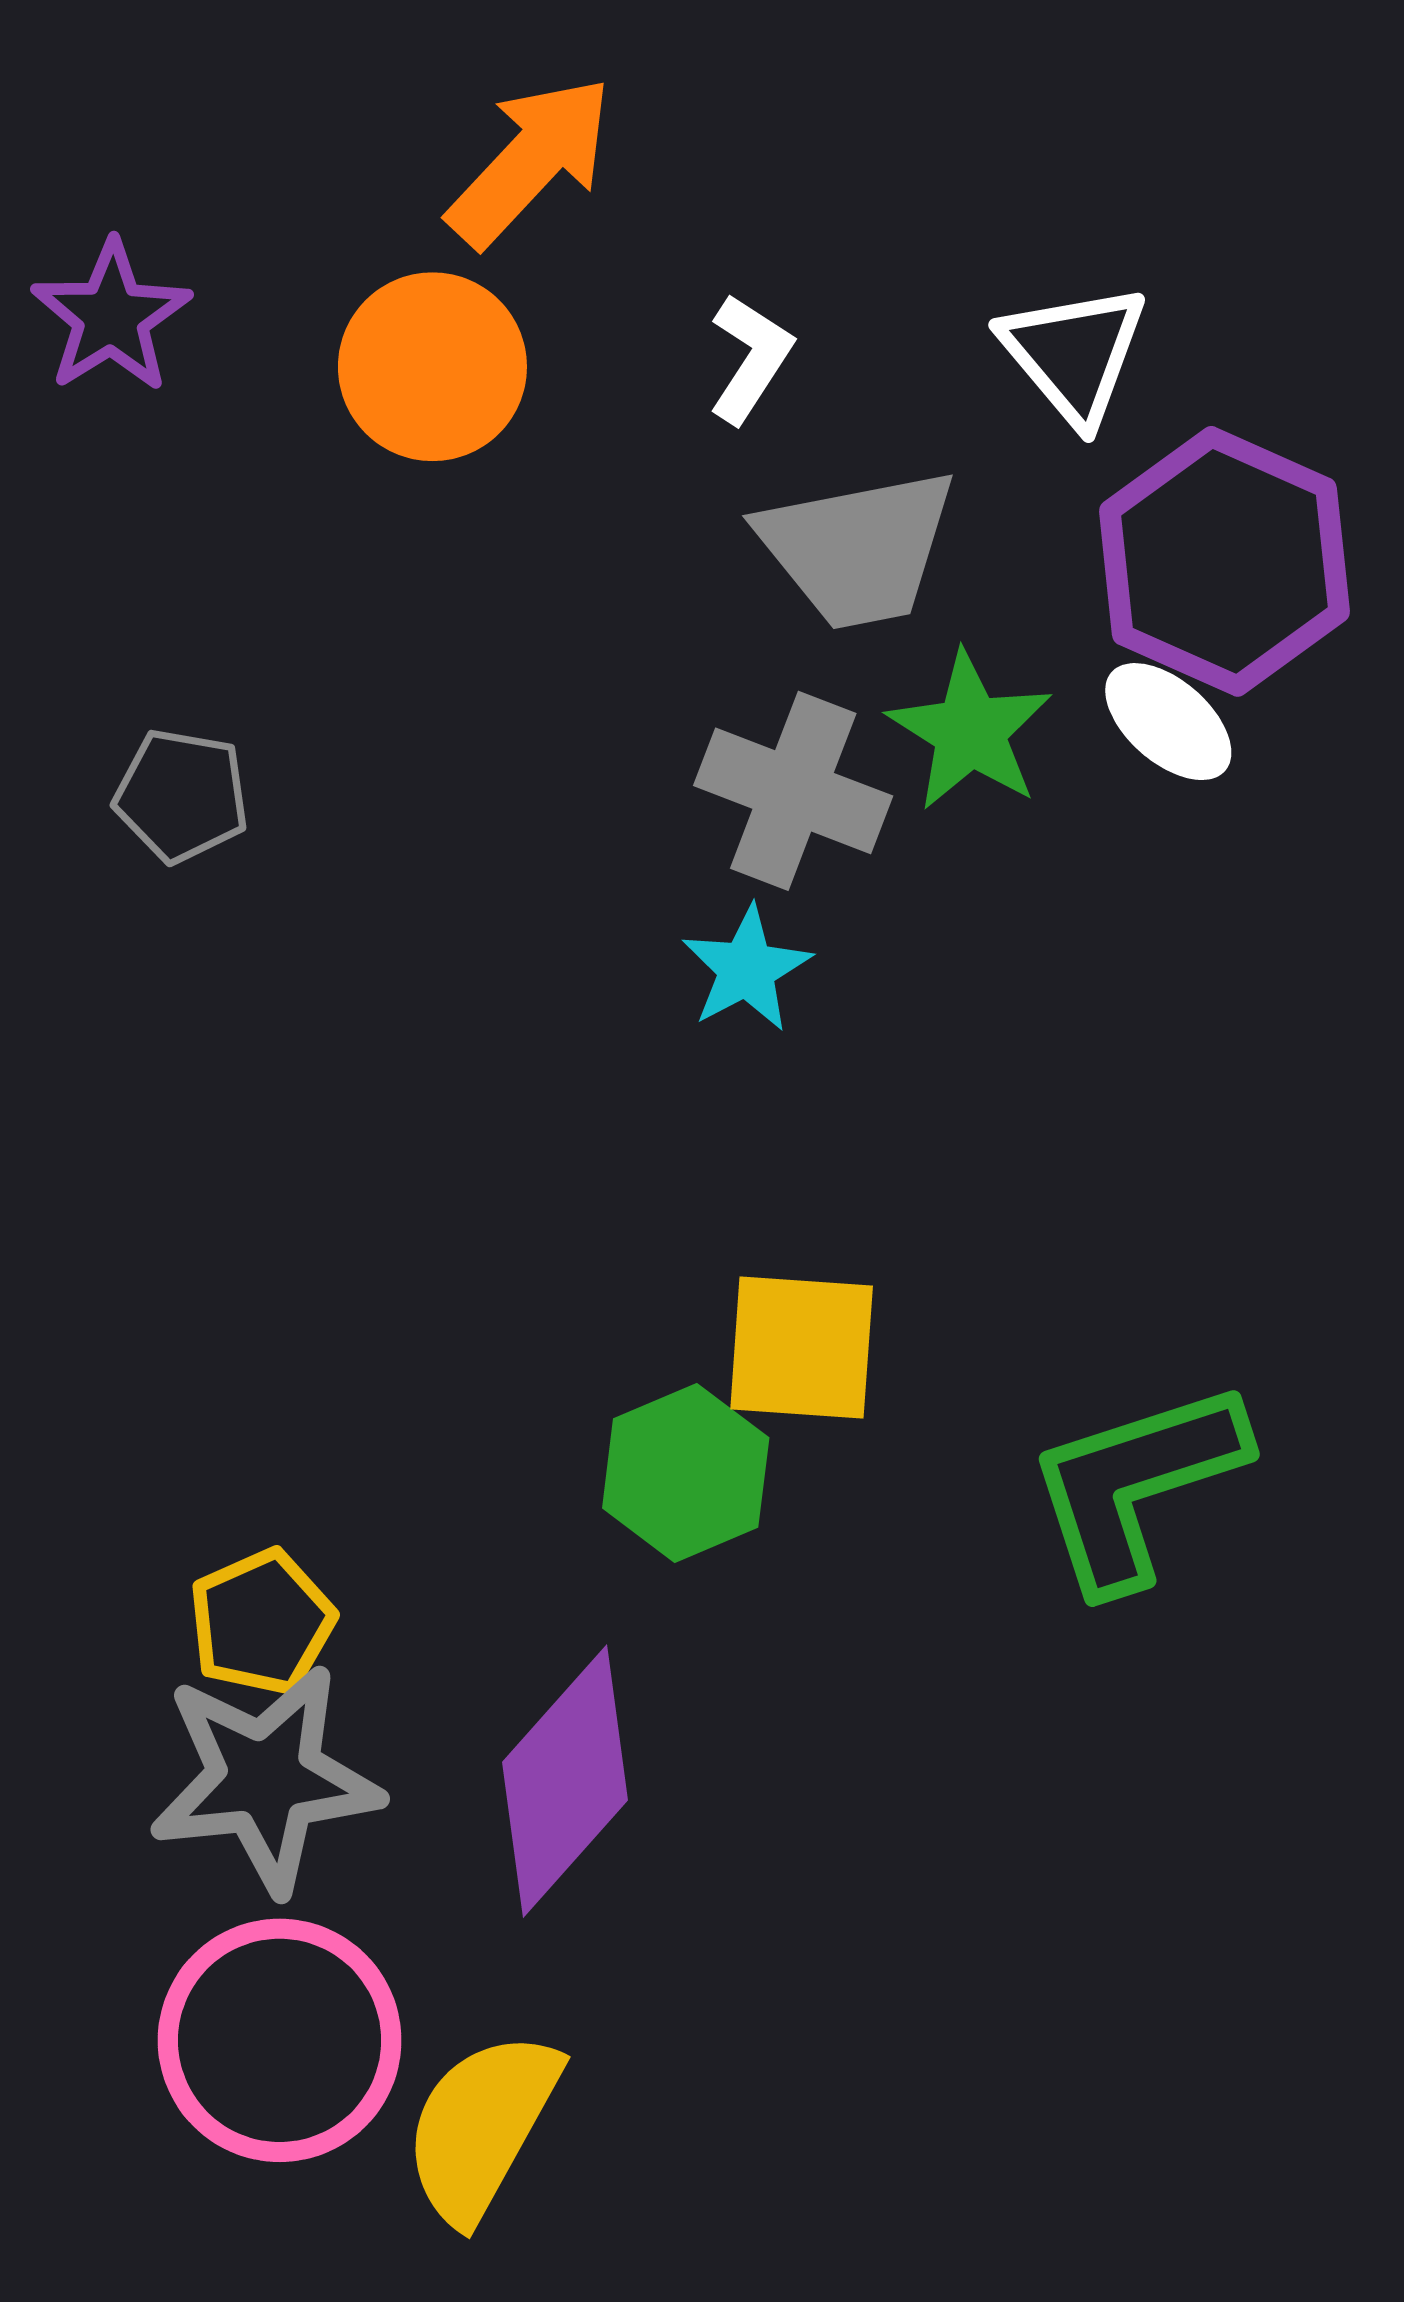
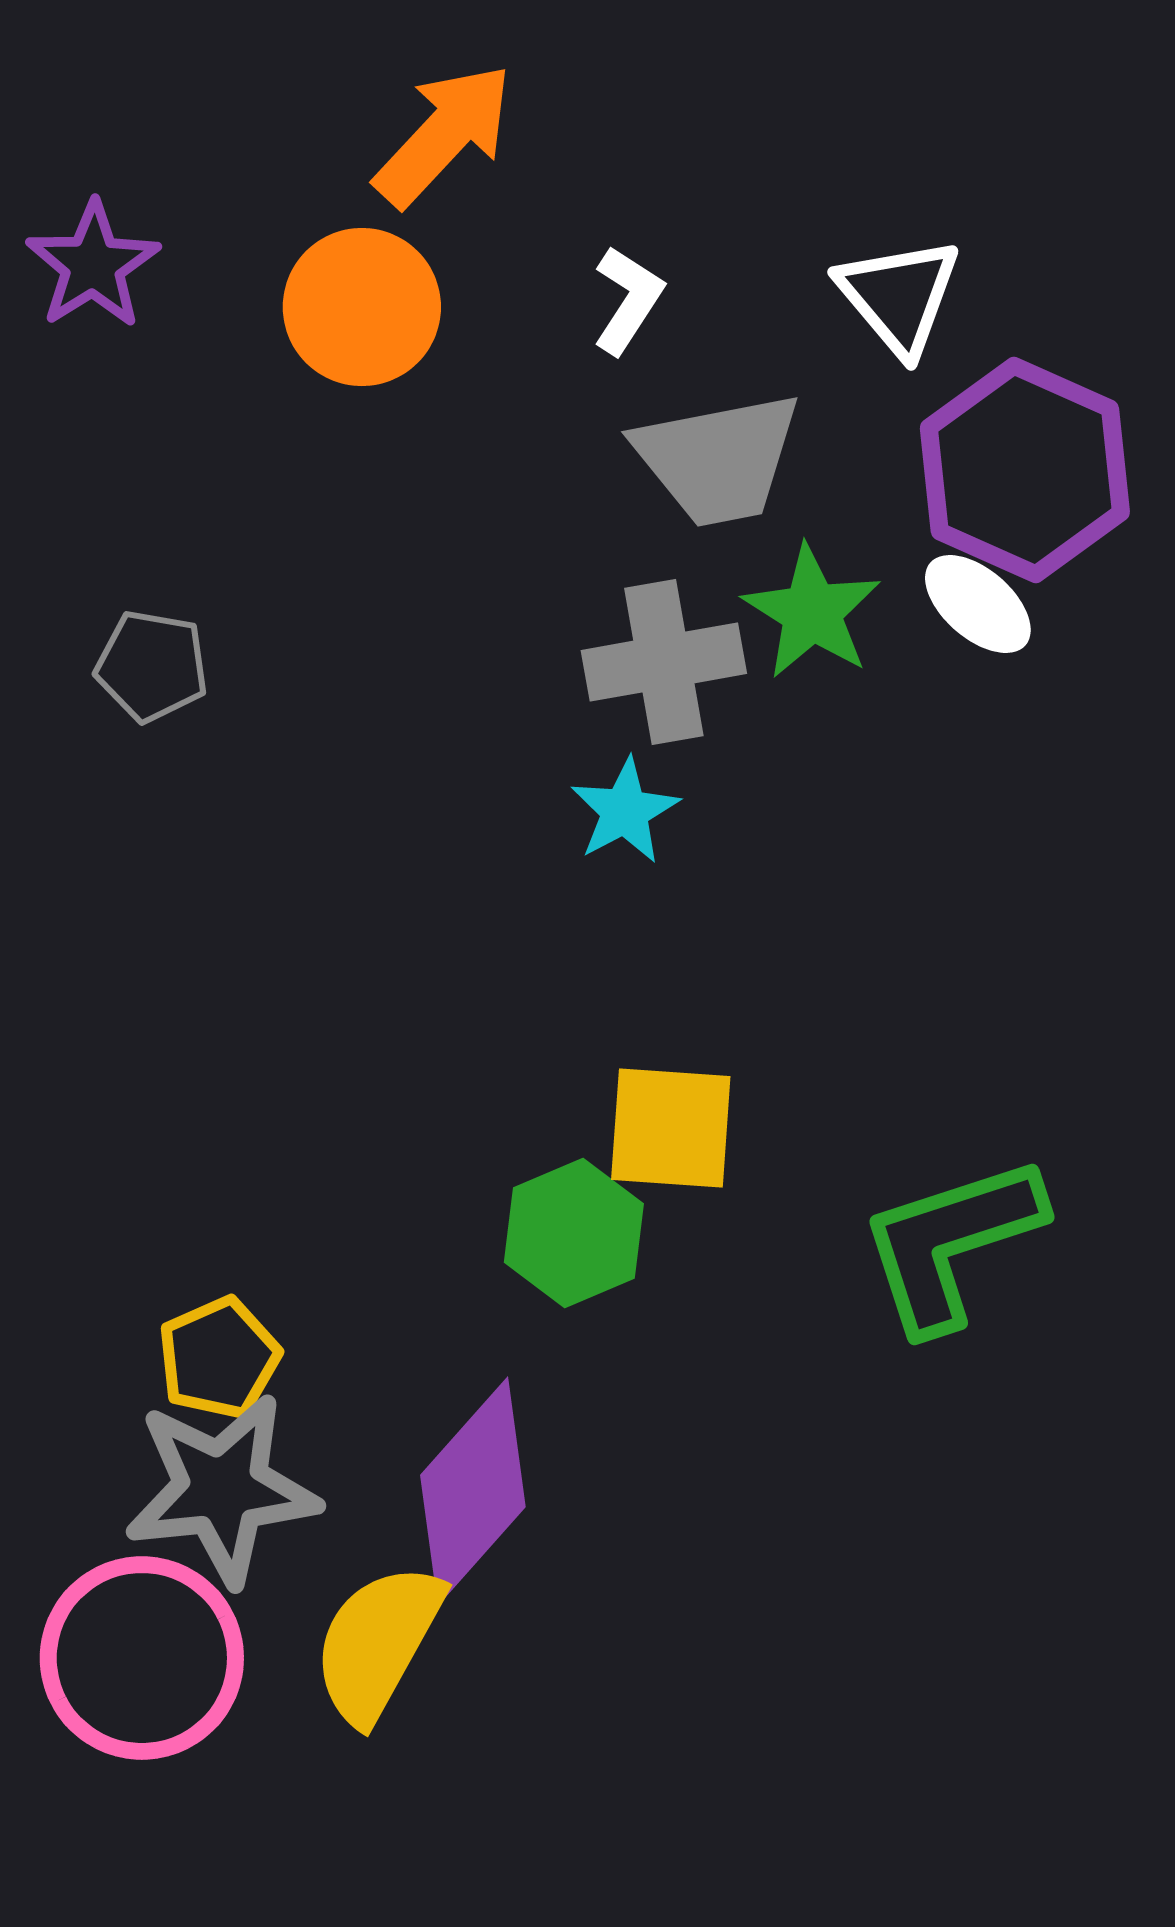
gray cross: (793, 791) -> (664, 662), turned -31
pink circle: (280, 2040) -> (142, 1658), moved
yellow semicircle: (481, 2126) -> (378, 1643), moved

